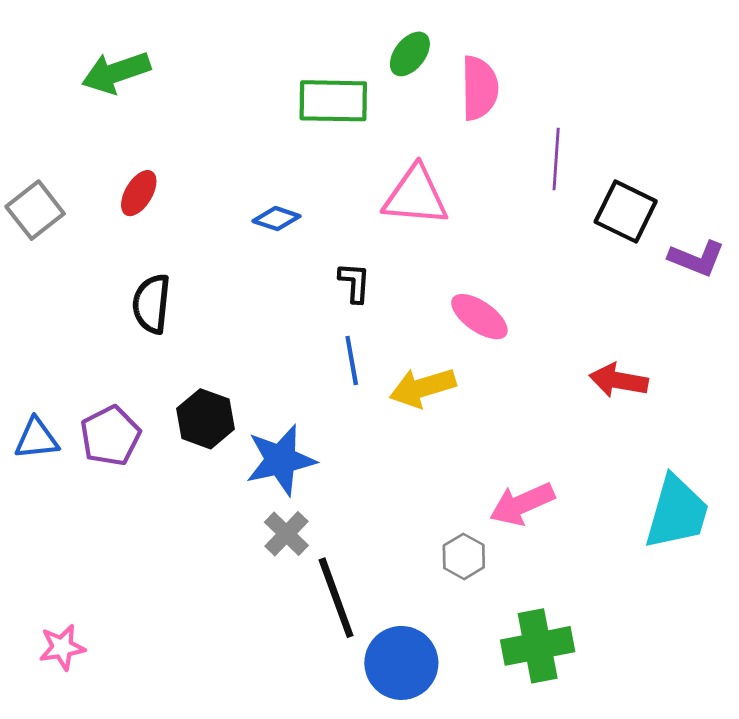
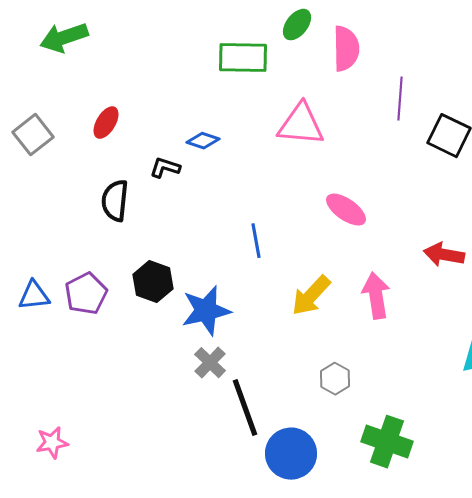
green arrow: (116, 72) -> (64, 38), moved
black L-shape: (355, 283) -> (165, 168), moved, turned -76
yellow arrow: (423, 388) -> (311, 296), moved, turned -30
pink arrow: (522, 504) -> (376, 296), moved, turned 105
green cross: (538, 646) -> (387, 442), turned 30

